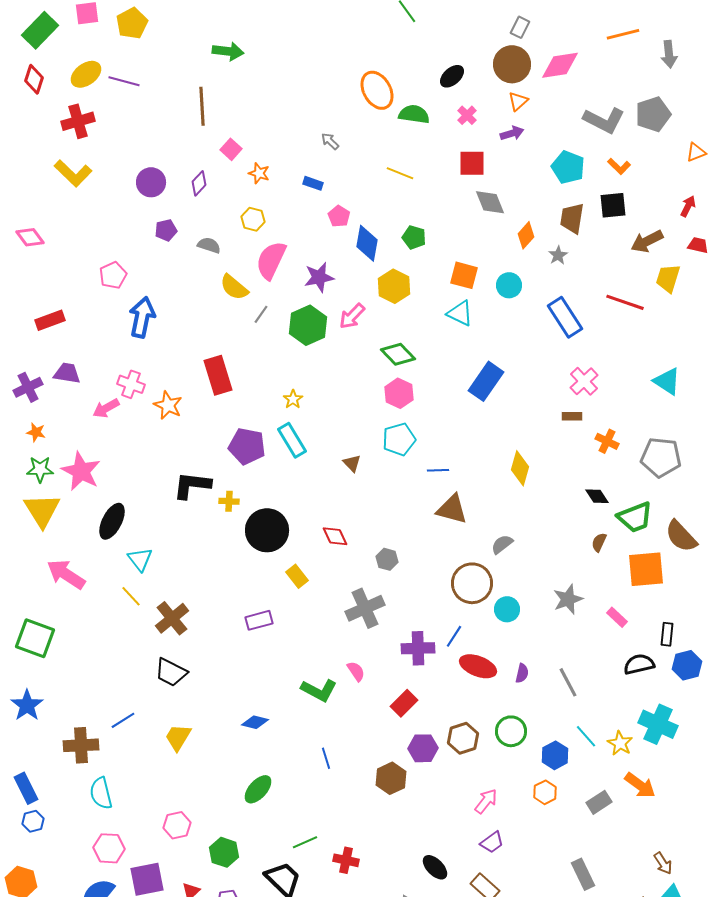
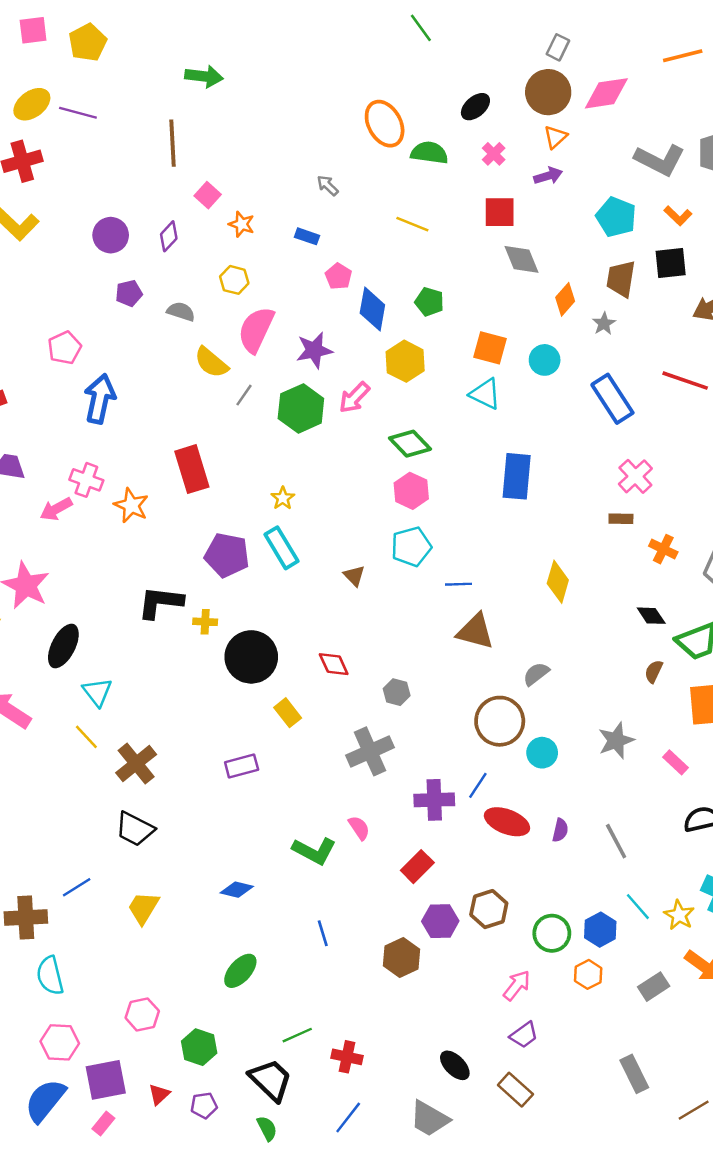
blue rectangle: (486, 381) -> (517, 476), turned -30
green circle: (511, 731) -> (552, 933), moved

